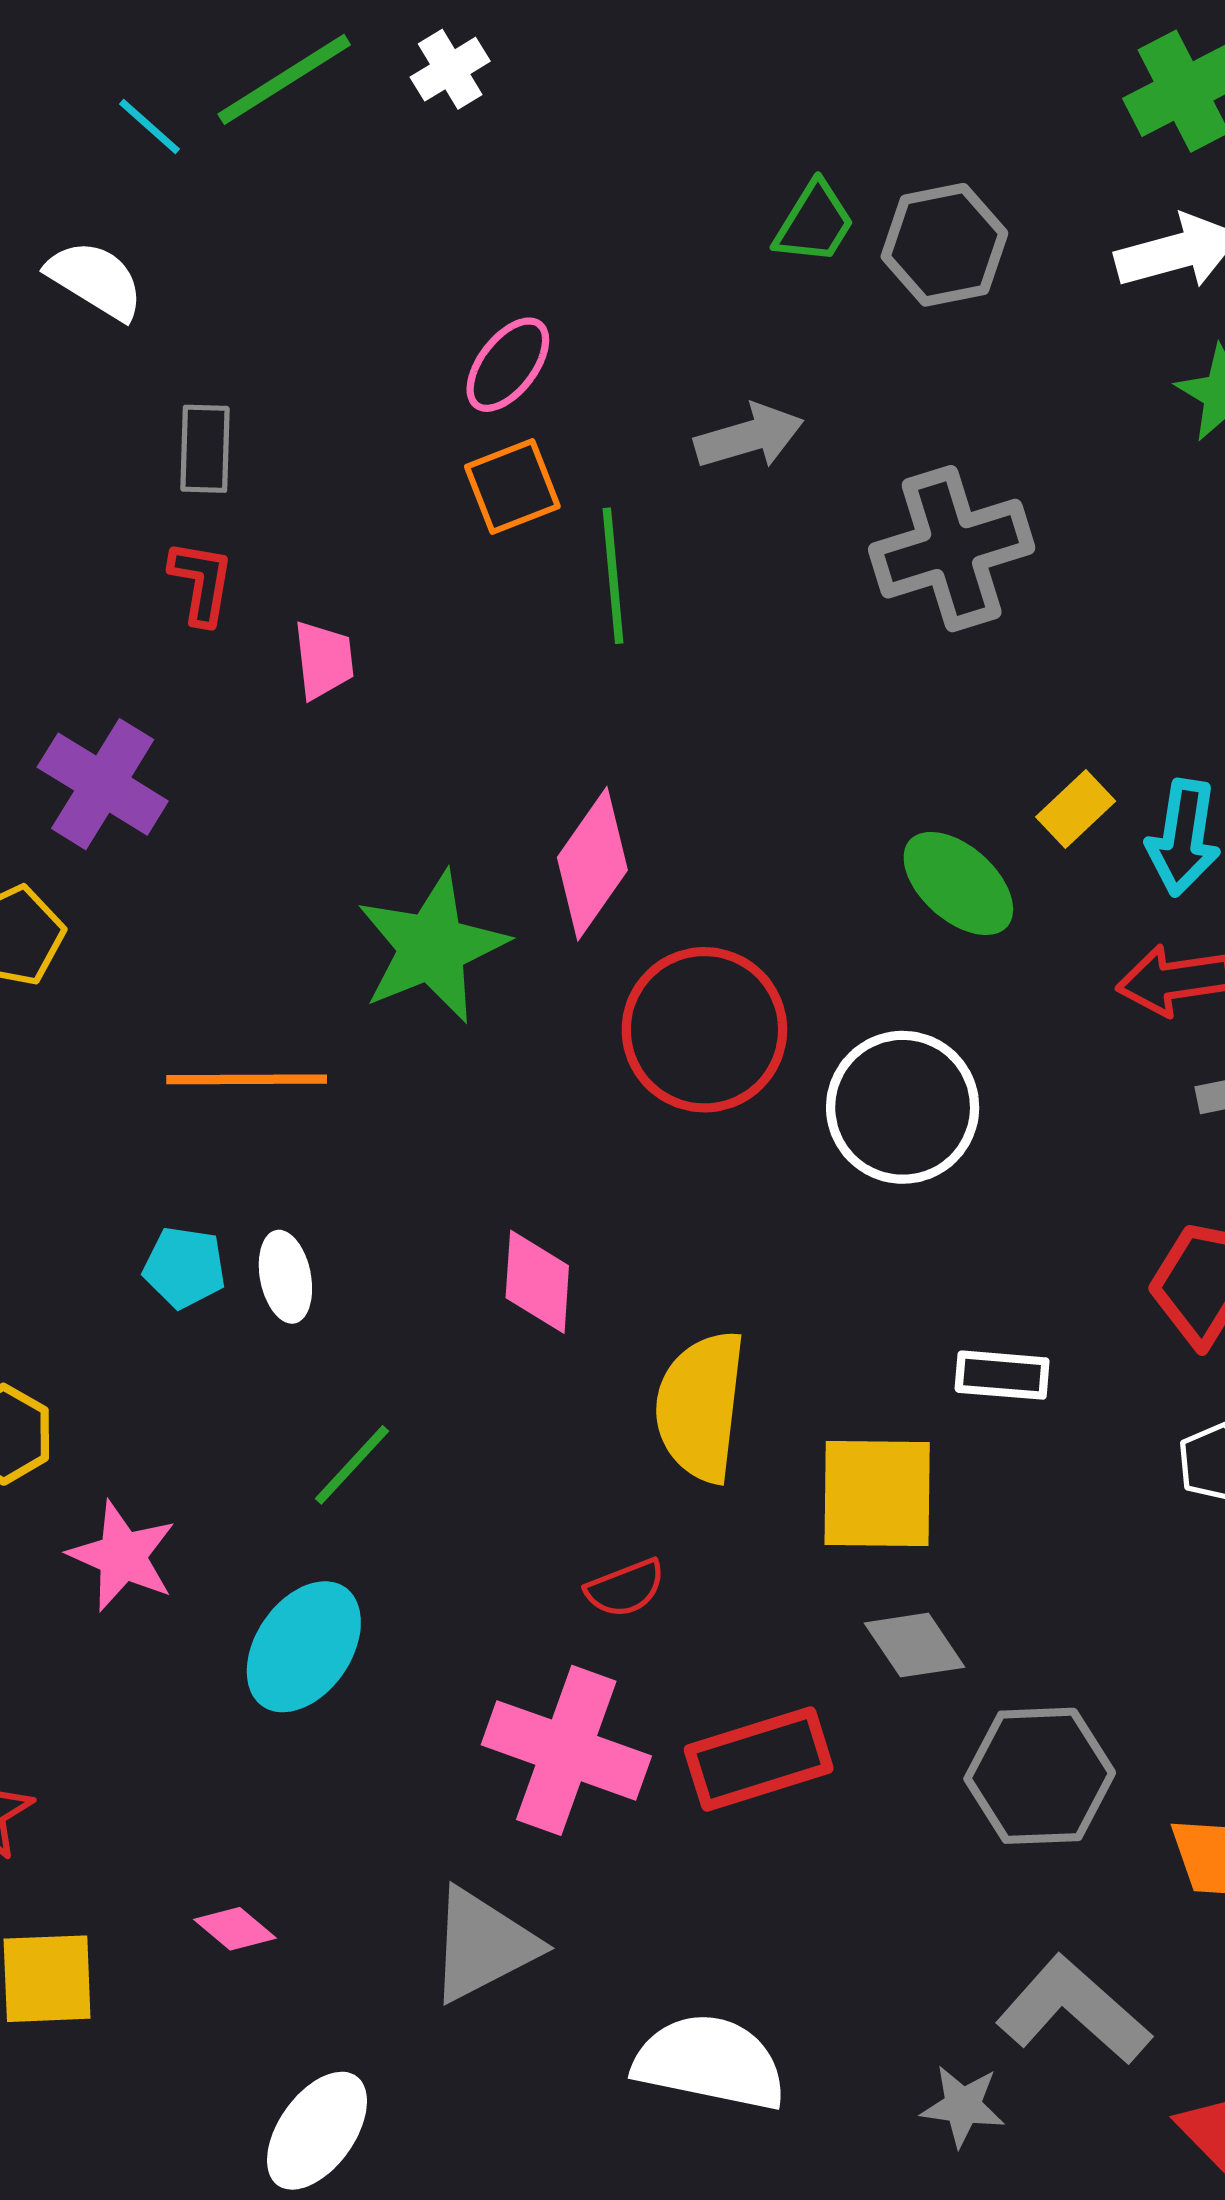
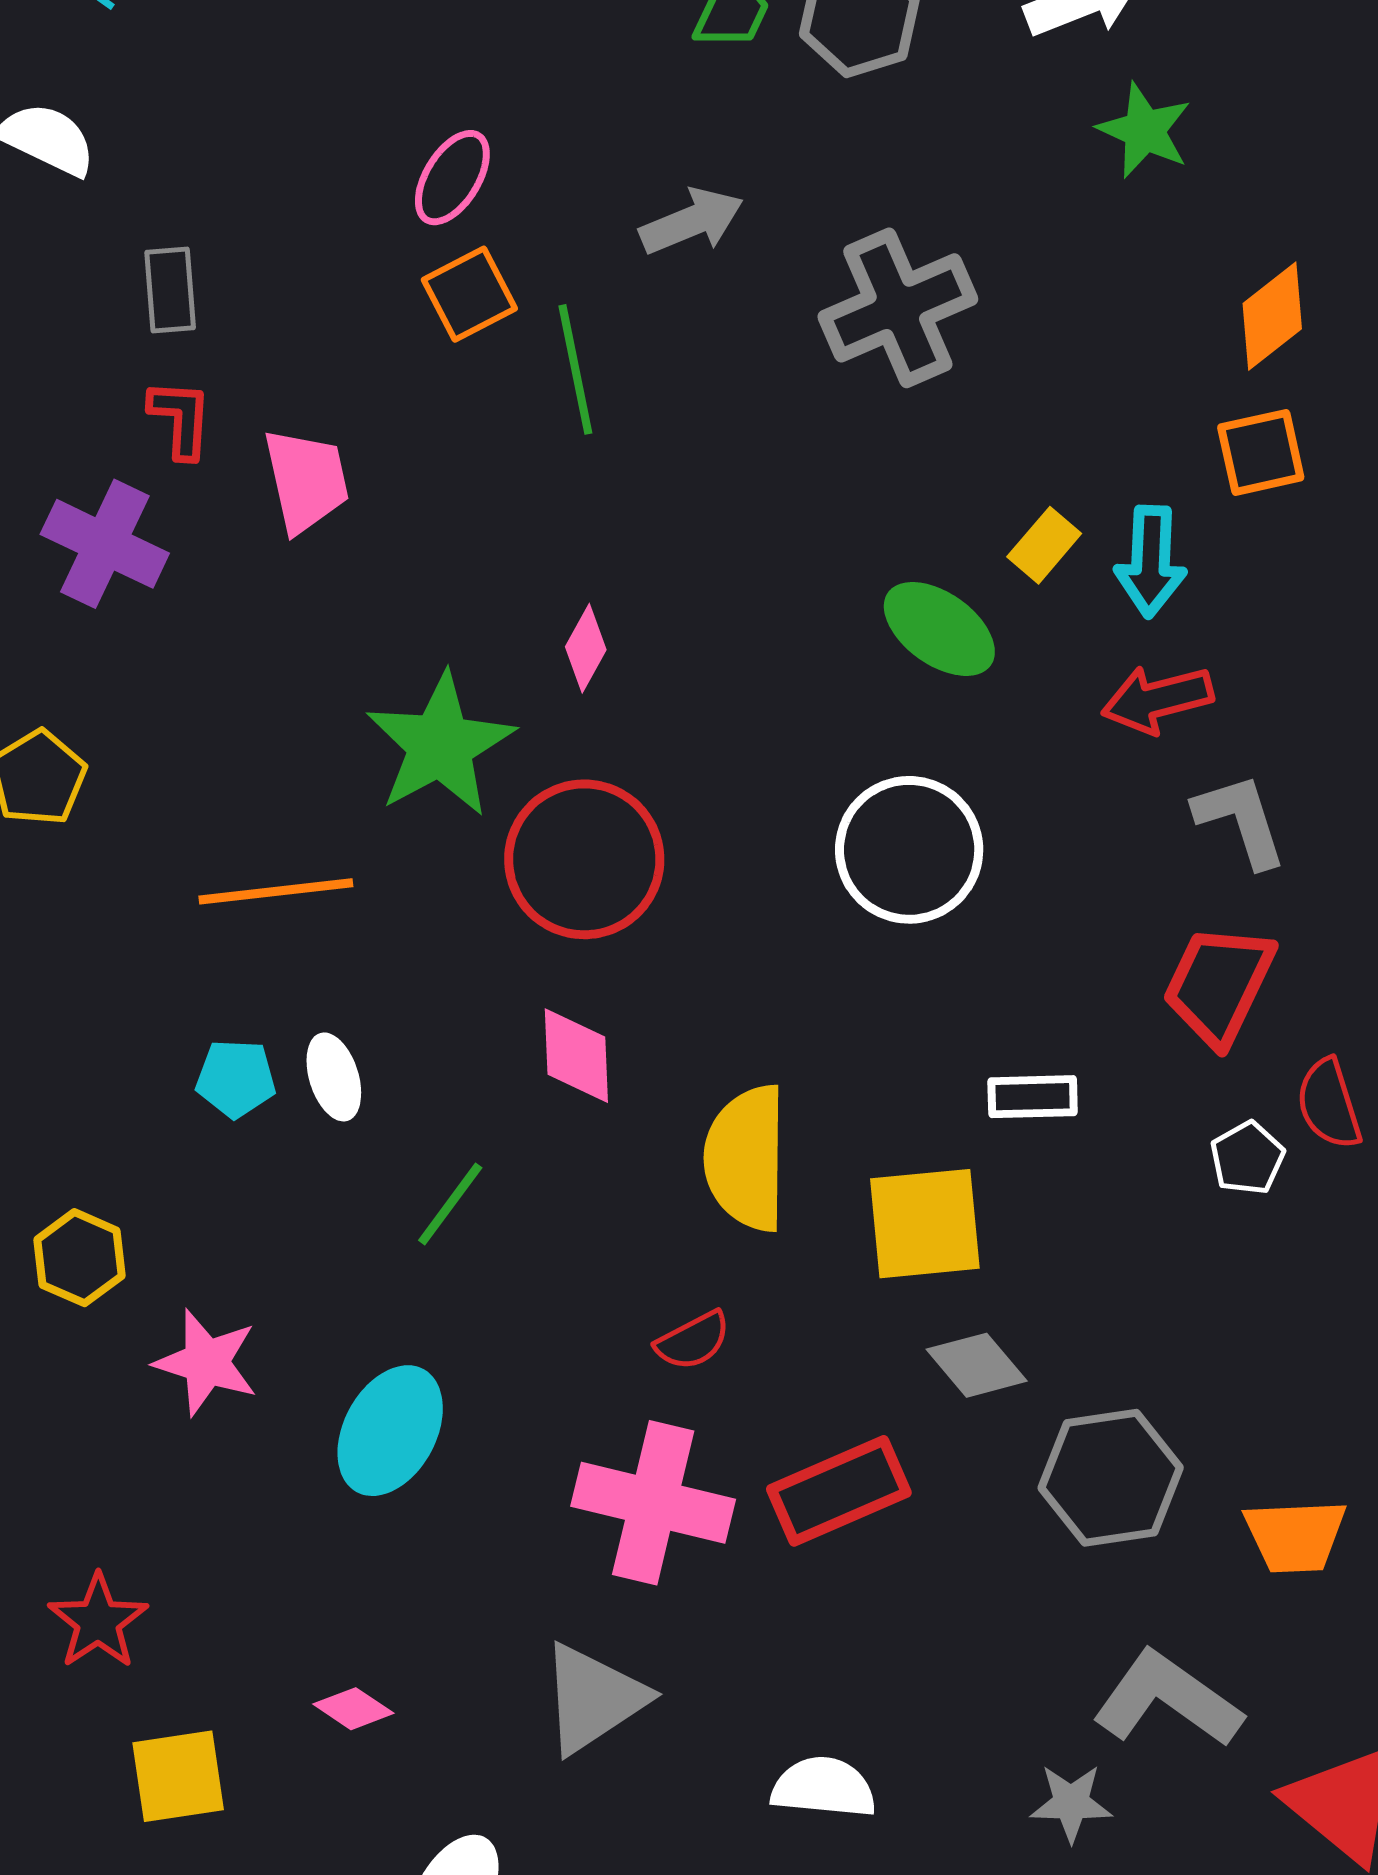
pink trapezoid: (324, 660) -> (306, 480), size x1.4
purple cross: (103, 784) -> (105, 544), moved
pink diamond: (592, 864) -> (586, 648), size x0.6
red circle: (704, 1030) -> (584, 859), moved
green line: (352, 1465) -> (450, 1204), moved
white semicircle: (710, 2062) -> (824, 1787), size x0.7

